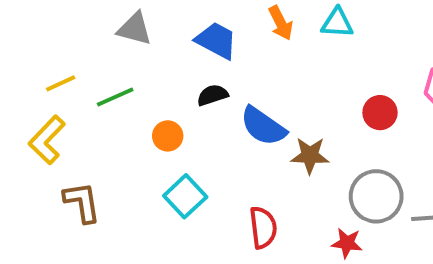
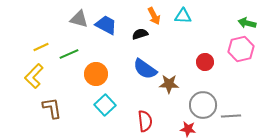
blue trapezoid: (216, 41) -> (106, 25), moved
black semicircle: (212, 95) -> (140, 34), moved
orange circle: (168, 136) -> (96, 74), size x1.5

